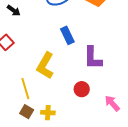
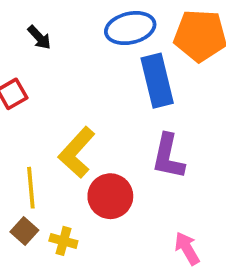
blue rectangle: (67, 35) -> (157, 81), moved, size x1.5
red circle: (82, 89) -> (110, 196), moved, size x1.5

